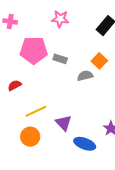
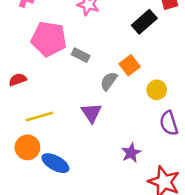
gray semicircle: (85, 76) -> (109, 81), turned -49
purple triangle: (64, 123) -> (91, 113), moved
blue ellipse: (85, 144) -> (55, 163), moved

